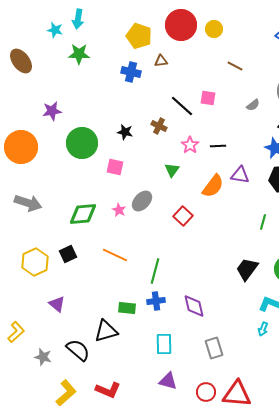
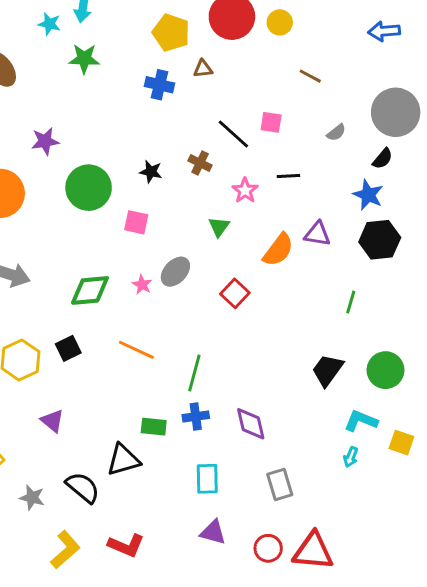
black line: (218, 146) -> (288, 176), moved

